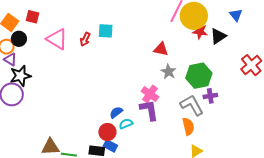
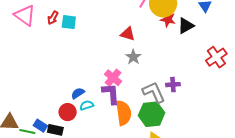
cyan square: (106, 31) -> (69, 22), moved
green hexagon: (199, 76) -> (152, 114), moved
orange semicircle: (188, 126) -> (124, 113), moved, size x1.4
blue rectangle: (110, 146) -> (40, 126), moved

